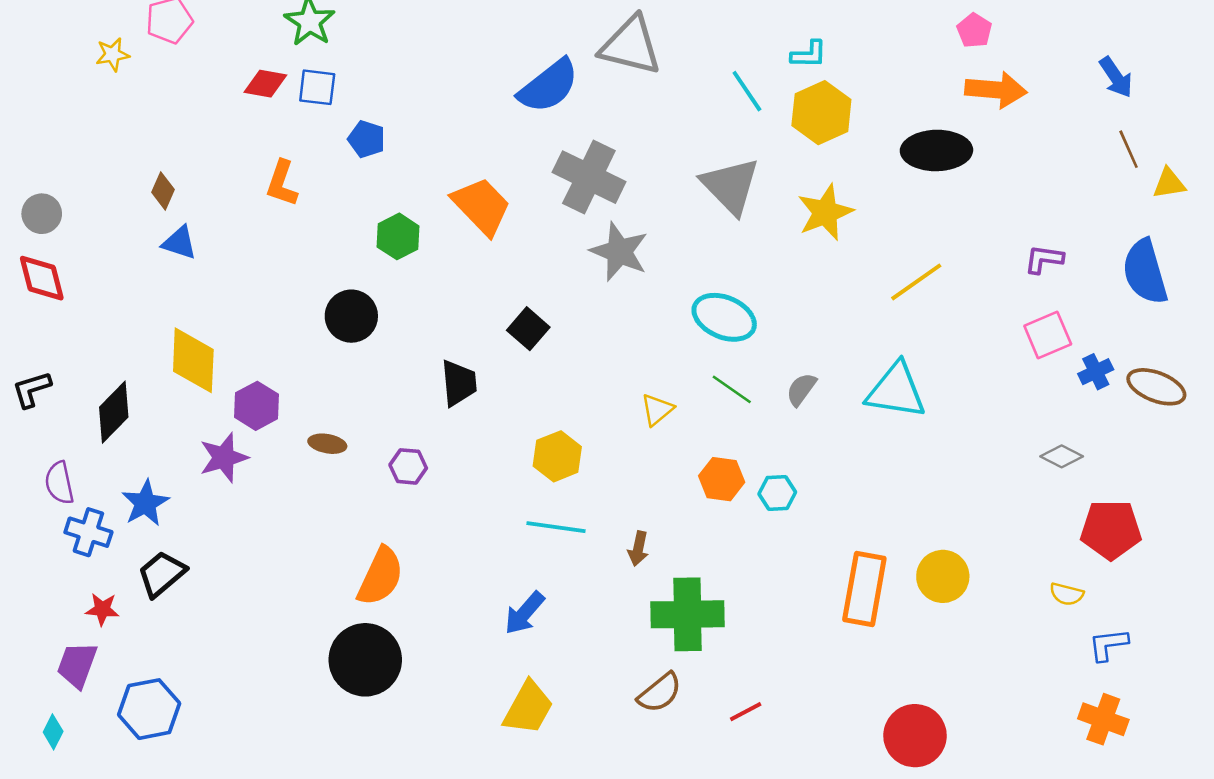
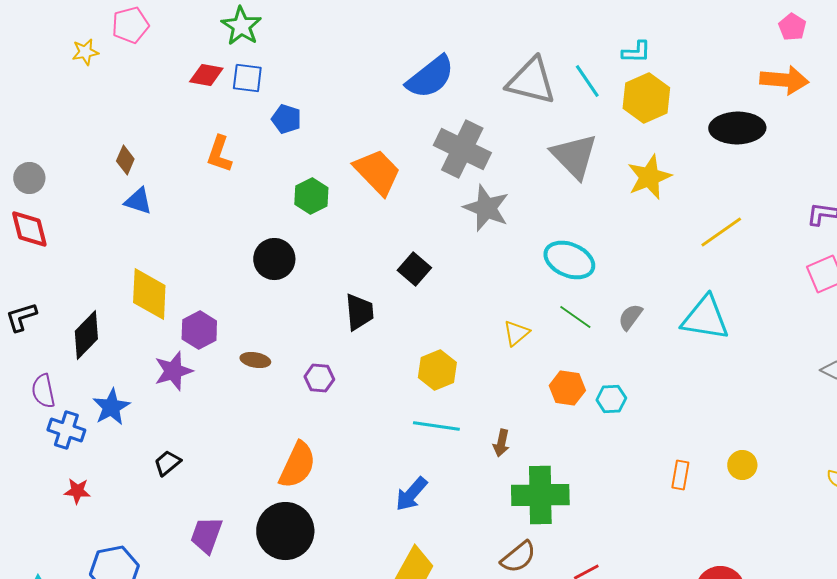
pink pentagon: (974, 30) -> (792, 27), moved
gray triangle: (631, 46) -> (531, 81), moved
black trapezoid: (162, 574) -> (167, 463), moved, size x0.7
yellow circle: (943, 576) -> (742, 465), size x0.7
orange rectangle: (864, 589) -> (680, 475), size x0.5
purple trapezoid: (77, 665) -> (206, 535), moved

